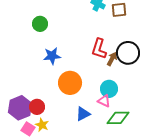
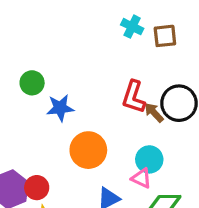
green circle: (40, 24) -> (32, 83), moved
brown arrow: (112, 59) -> (154, 113), turned -72

